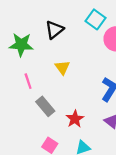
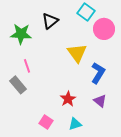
yellow triangle: (62, 67) -> (77, 53), moved, size x1.5
gray rectangle: (45, 106) -> (18, 85), moved

